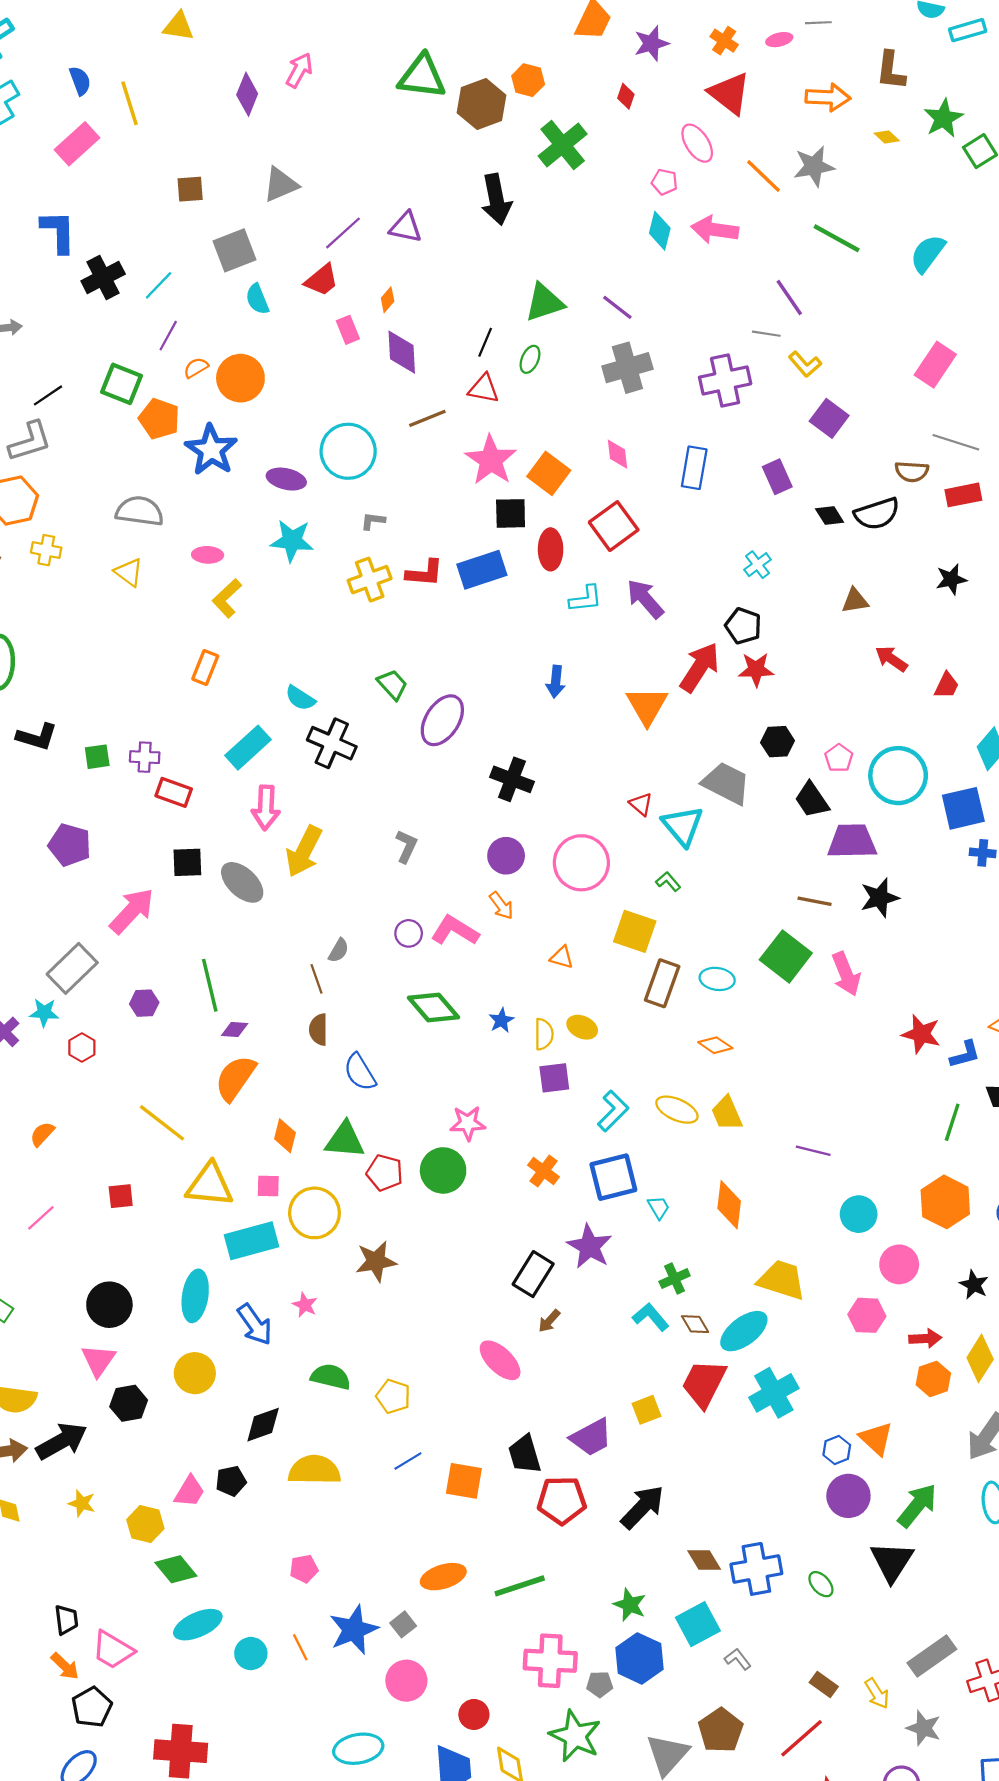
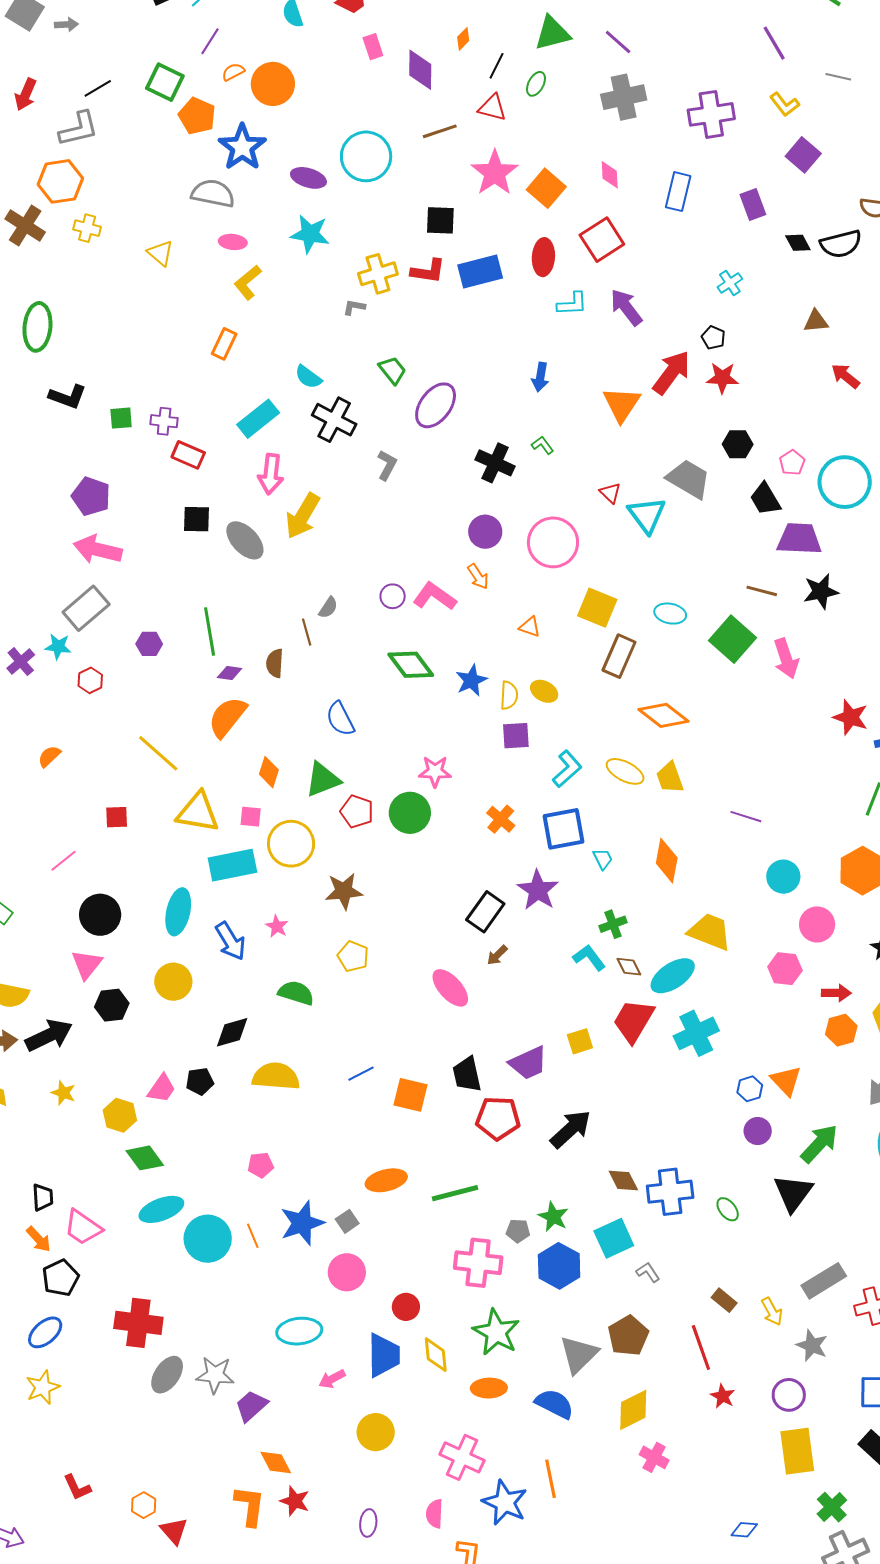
orange diamond: (388, 300) -> (463, 39), moved
gray line: (766, 334) -> (838, 77), moved
gray semicircle: (140, 511) -> (213, 193), moved
black square: (511, 513) -> (440, 220), moved
gray L-shape: (373, 521) -> (354, 307), moved
black pentagon: (743, 626) -> (713, 338), size x0.7
gray L-shape: (406, 846) -> (387, 465), moved
green L-shape: (668, 882) -> (543, 445), moved
pink arrow: (132, 911) -> (98, 550), moved, turned -123
cyan ellipse: (717, 979) -> (670, 614), moved
blue star: (501, 1020) -> (471, 680), size x1.4
brown semicircle: (318, 1030) -> (275, 663), moved
orange diamond: (715, 1045) -> (664, 715), size x1.6
green triangle: (345, 1140) -> (323, 779), turned -30
pink line: (41, 1218) -> (63, 861), moved
yellow pentagon: (393, 1396) -> (353, 956), moved
purple circle: (848, 1496) -> (758, 1131), size x0.7
cyan circle: (251, 1654) -> (208, 1239), size x1.6
gray pentagon: (600, 1684) -> (518, 1231), moved
red line: (801, 1738) -> (701, 1348), turned -72

